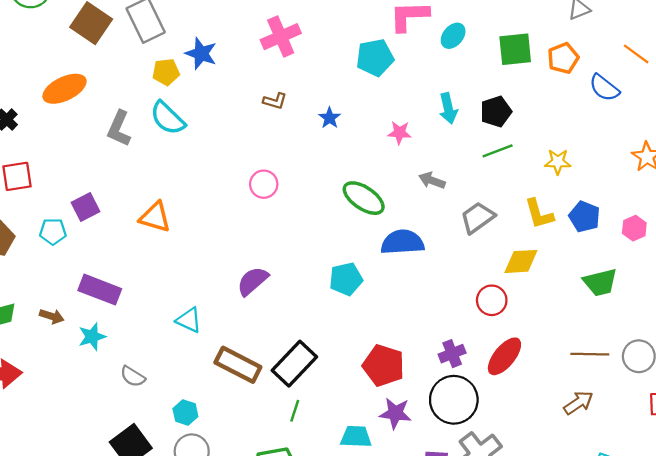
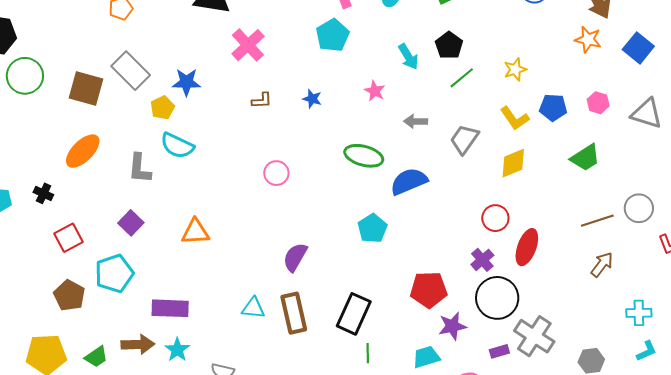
pink star: (399, 133) -> (375, 91), turned -30
purple square: (86, 207) -> (131, 223), moved
cyan pentagon: (53, 232) -> (114, 273), size x1.6
red circle: (492, 300) -> (495, 218), moved
brown arrow: (52, 316) -> (138, 344), size x1.5
brown rectangle: (238, 365) -> (294, 313), moved, turned 69

